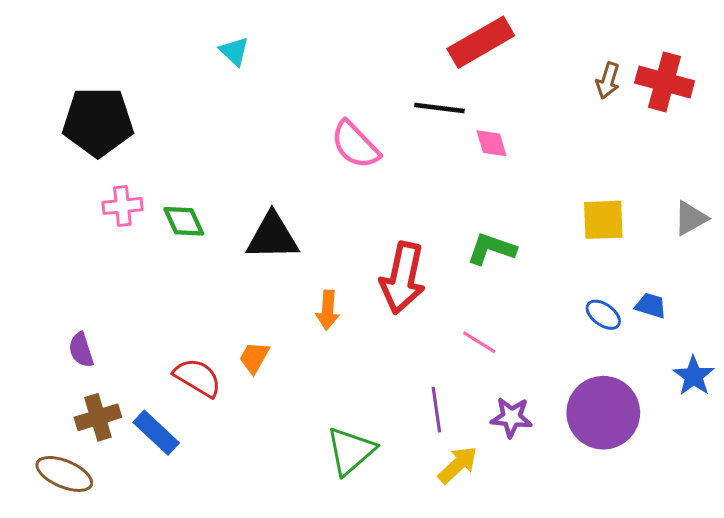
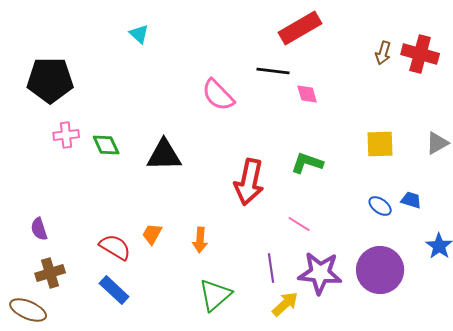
orange arrow: (328, 310) -> (200, 240), moved
purple star: (511, 417) -> (320, 273), size x1.6
blue rectangle: (156, 433) -> (114, 290), moved

